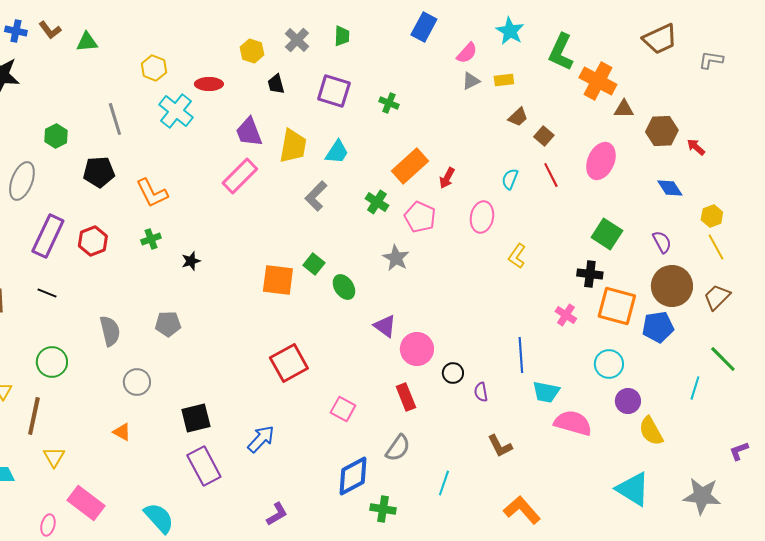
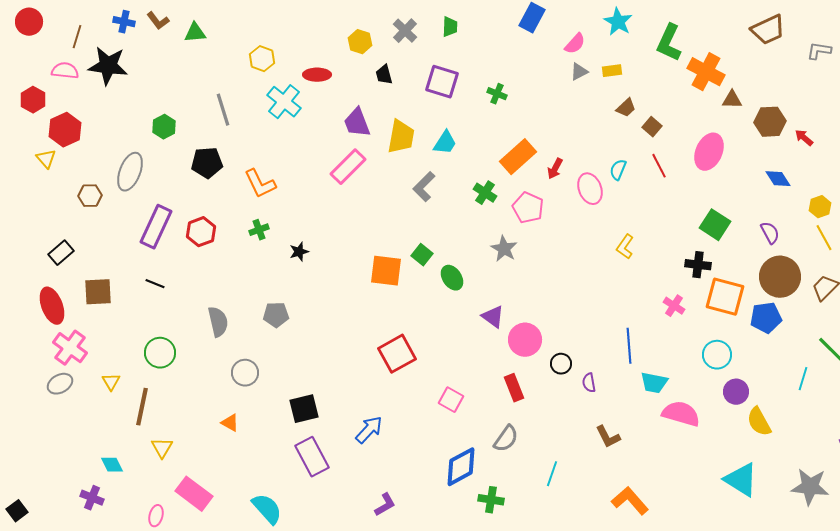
pink ellipse: (482, 217) -> (590, 189), moved, turned -32

